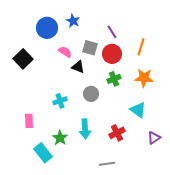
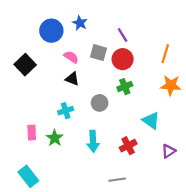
orange line: (141, 47) -> (165, 54), moved
black triangle: (78, 67) -> (72, 79), moved
orange star: (144, 78) -> (171, 85), moved
green star: (60, 138) -> (55, 138), moved
cyan rectangle: (43, 153) -> (28, 176), moved

